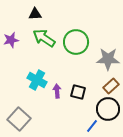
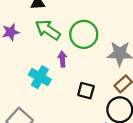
purple arrow: (57, 91) -> (62, 59), moved

